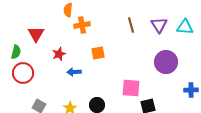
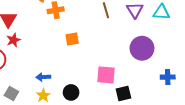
red star: (59, 54) -> (13, 40), moved
blue arrow: (74, 72) -> (43, 77), moved

